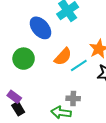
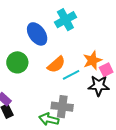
gray cross: (73, 98) -> (62, 107), size x1.5

